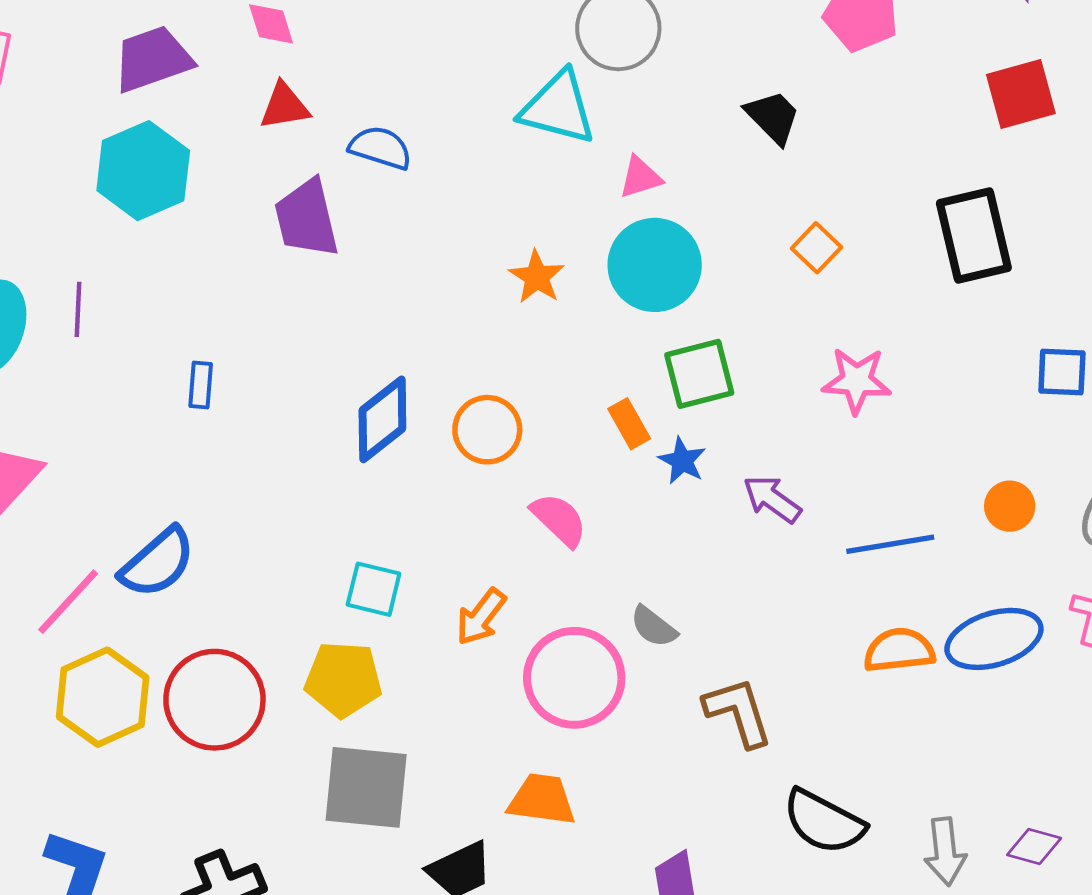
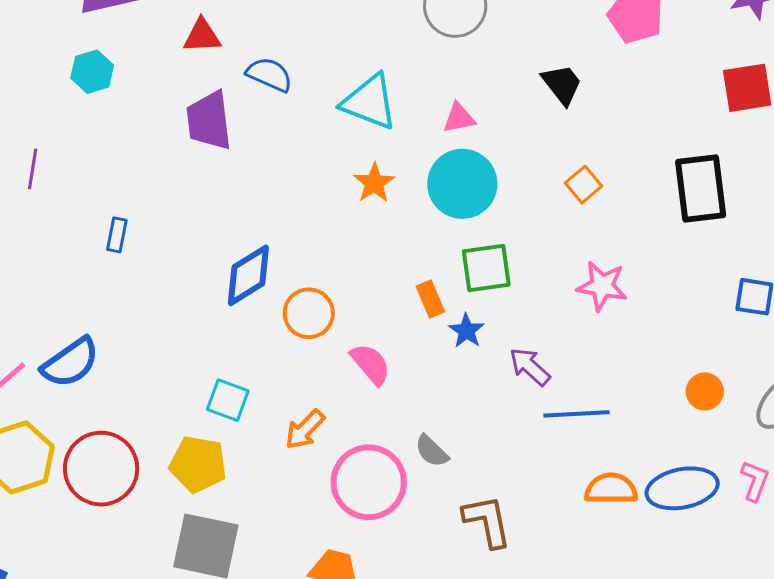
cyan triangle: (558, 108) -> (369, 102), moved
cyan hexagon: (143, 171) -> (92, 72), size x0.6
orange circle: (487, 430) -> (309, 313), moved
blue line: (890, 544) -> (576, 414), moved

